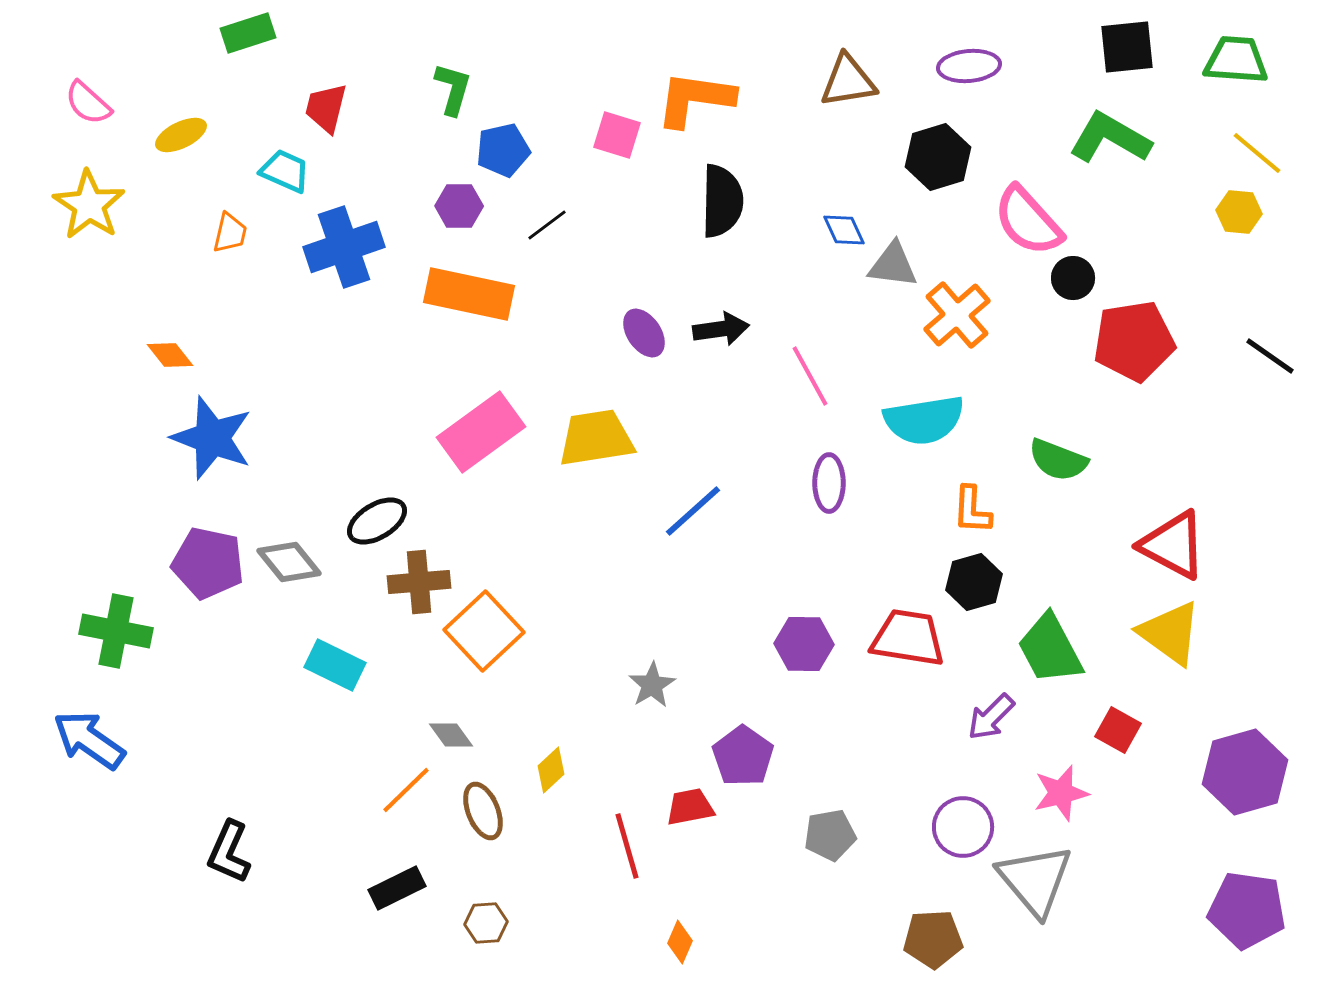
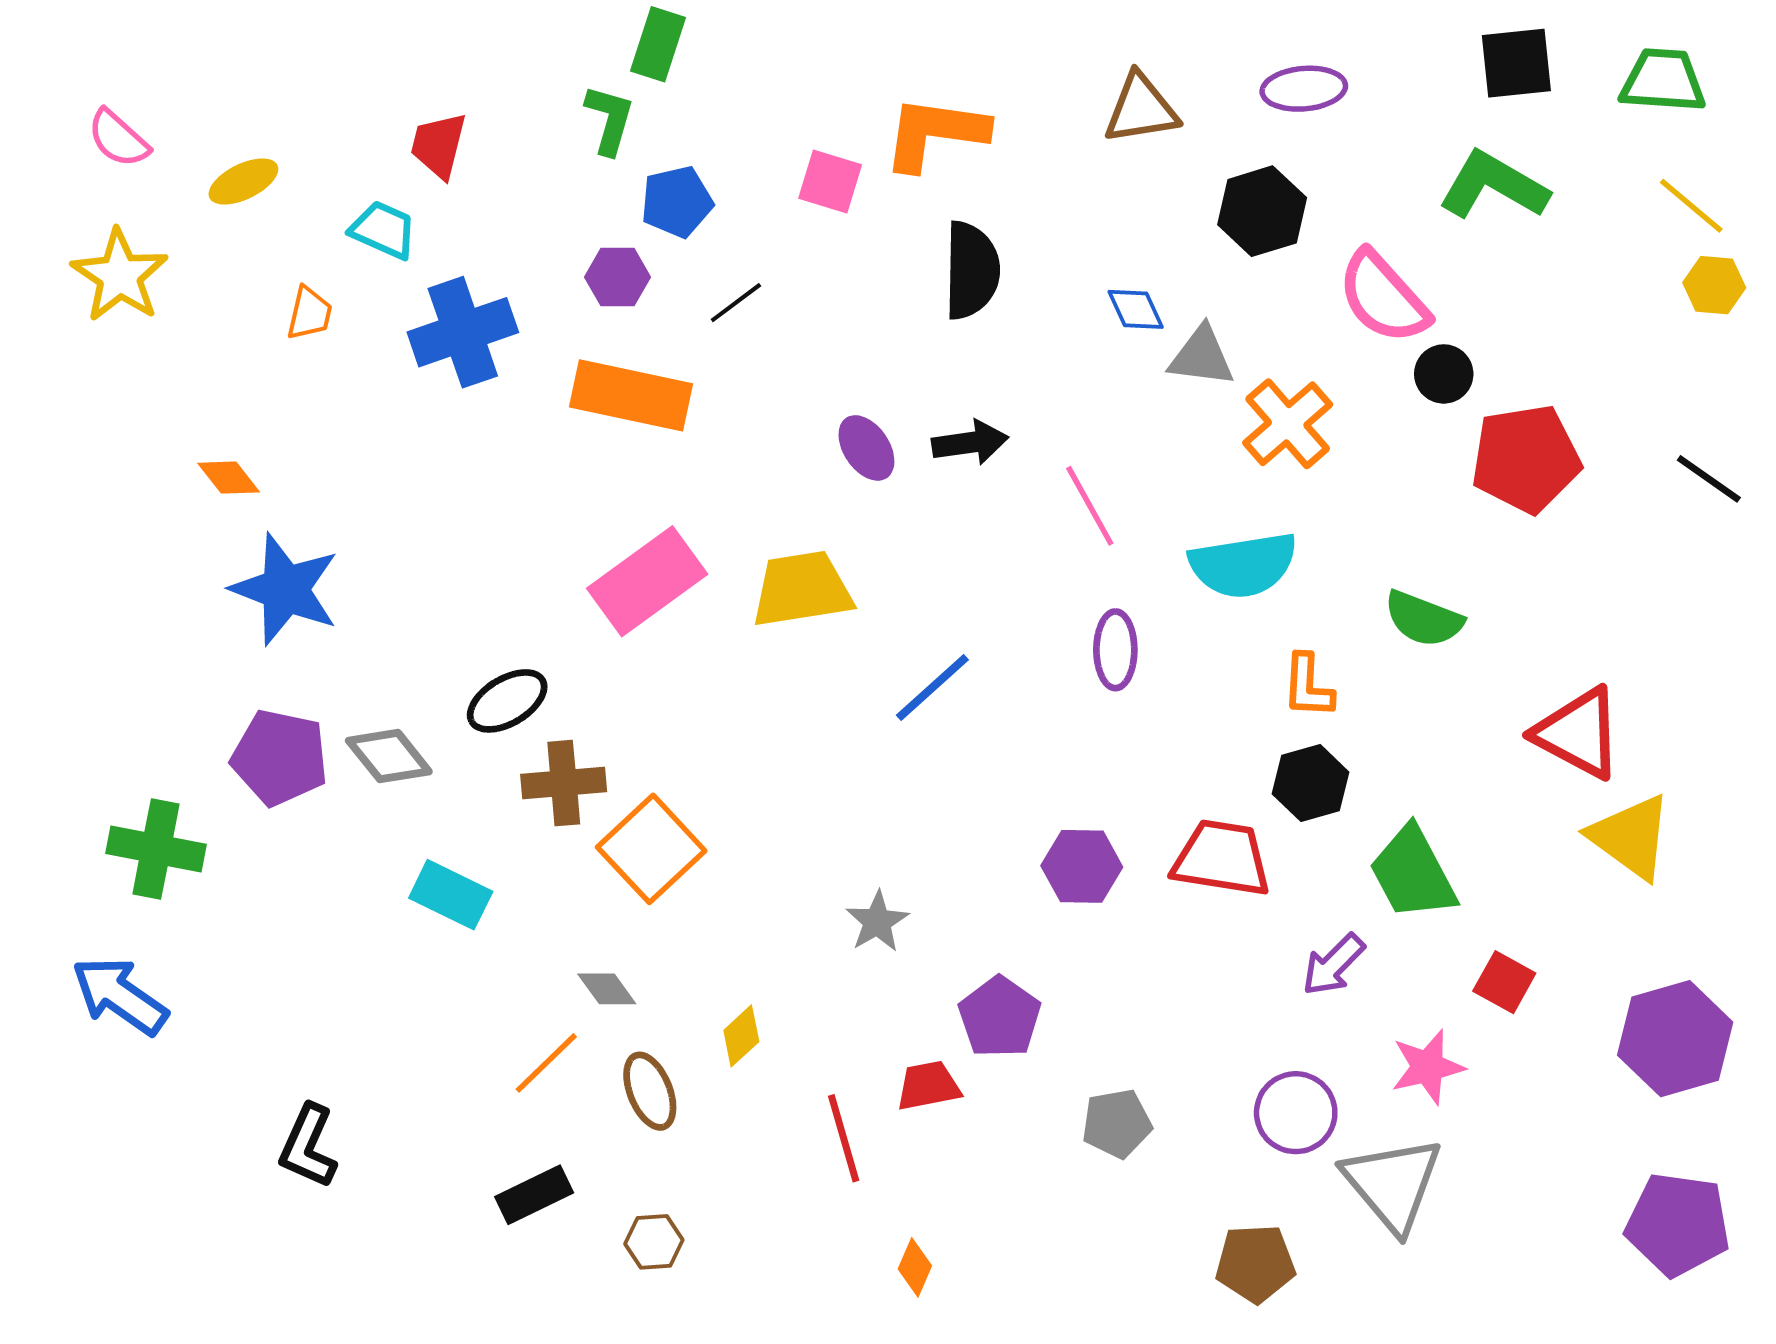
green rectangle: (248, 33) -> (658, 44), moved, turned -54
yellow hexagon: (1239, 212) -> (1714, 285), moved
yellow triangle: (1170, 633) -> (1631, 837), moved

